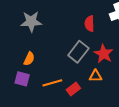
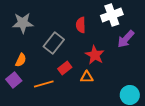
gray rectangle: (78, 52) -> (54, 43), moved
purple square: (22, 79) -> (14, 80), turned 35
red rectangle: (73, 89) -> (65, 68), moved

